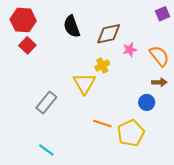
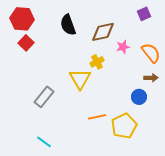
purple square: (162, 14) -> (144, 14), moved
orange line: (102, 124) -> (97, 117), turned -30

